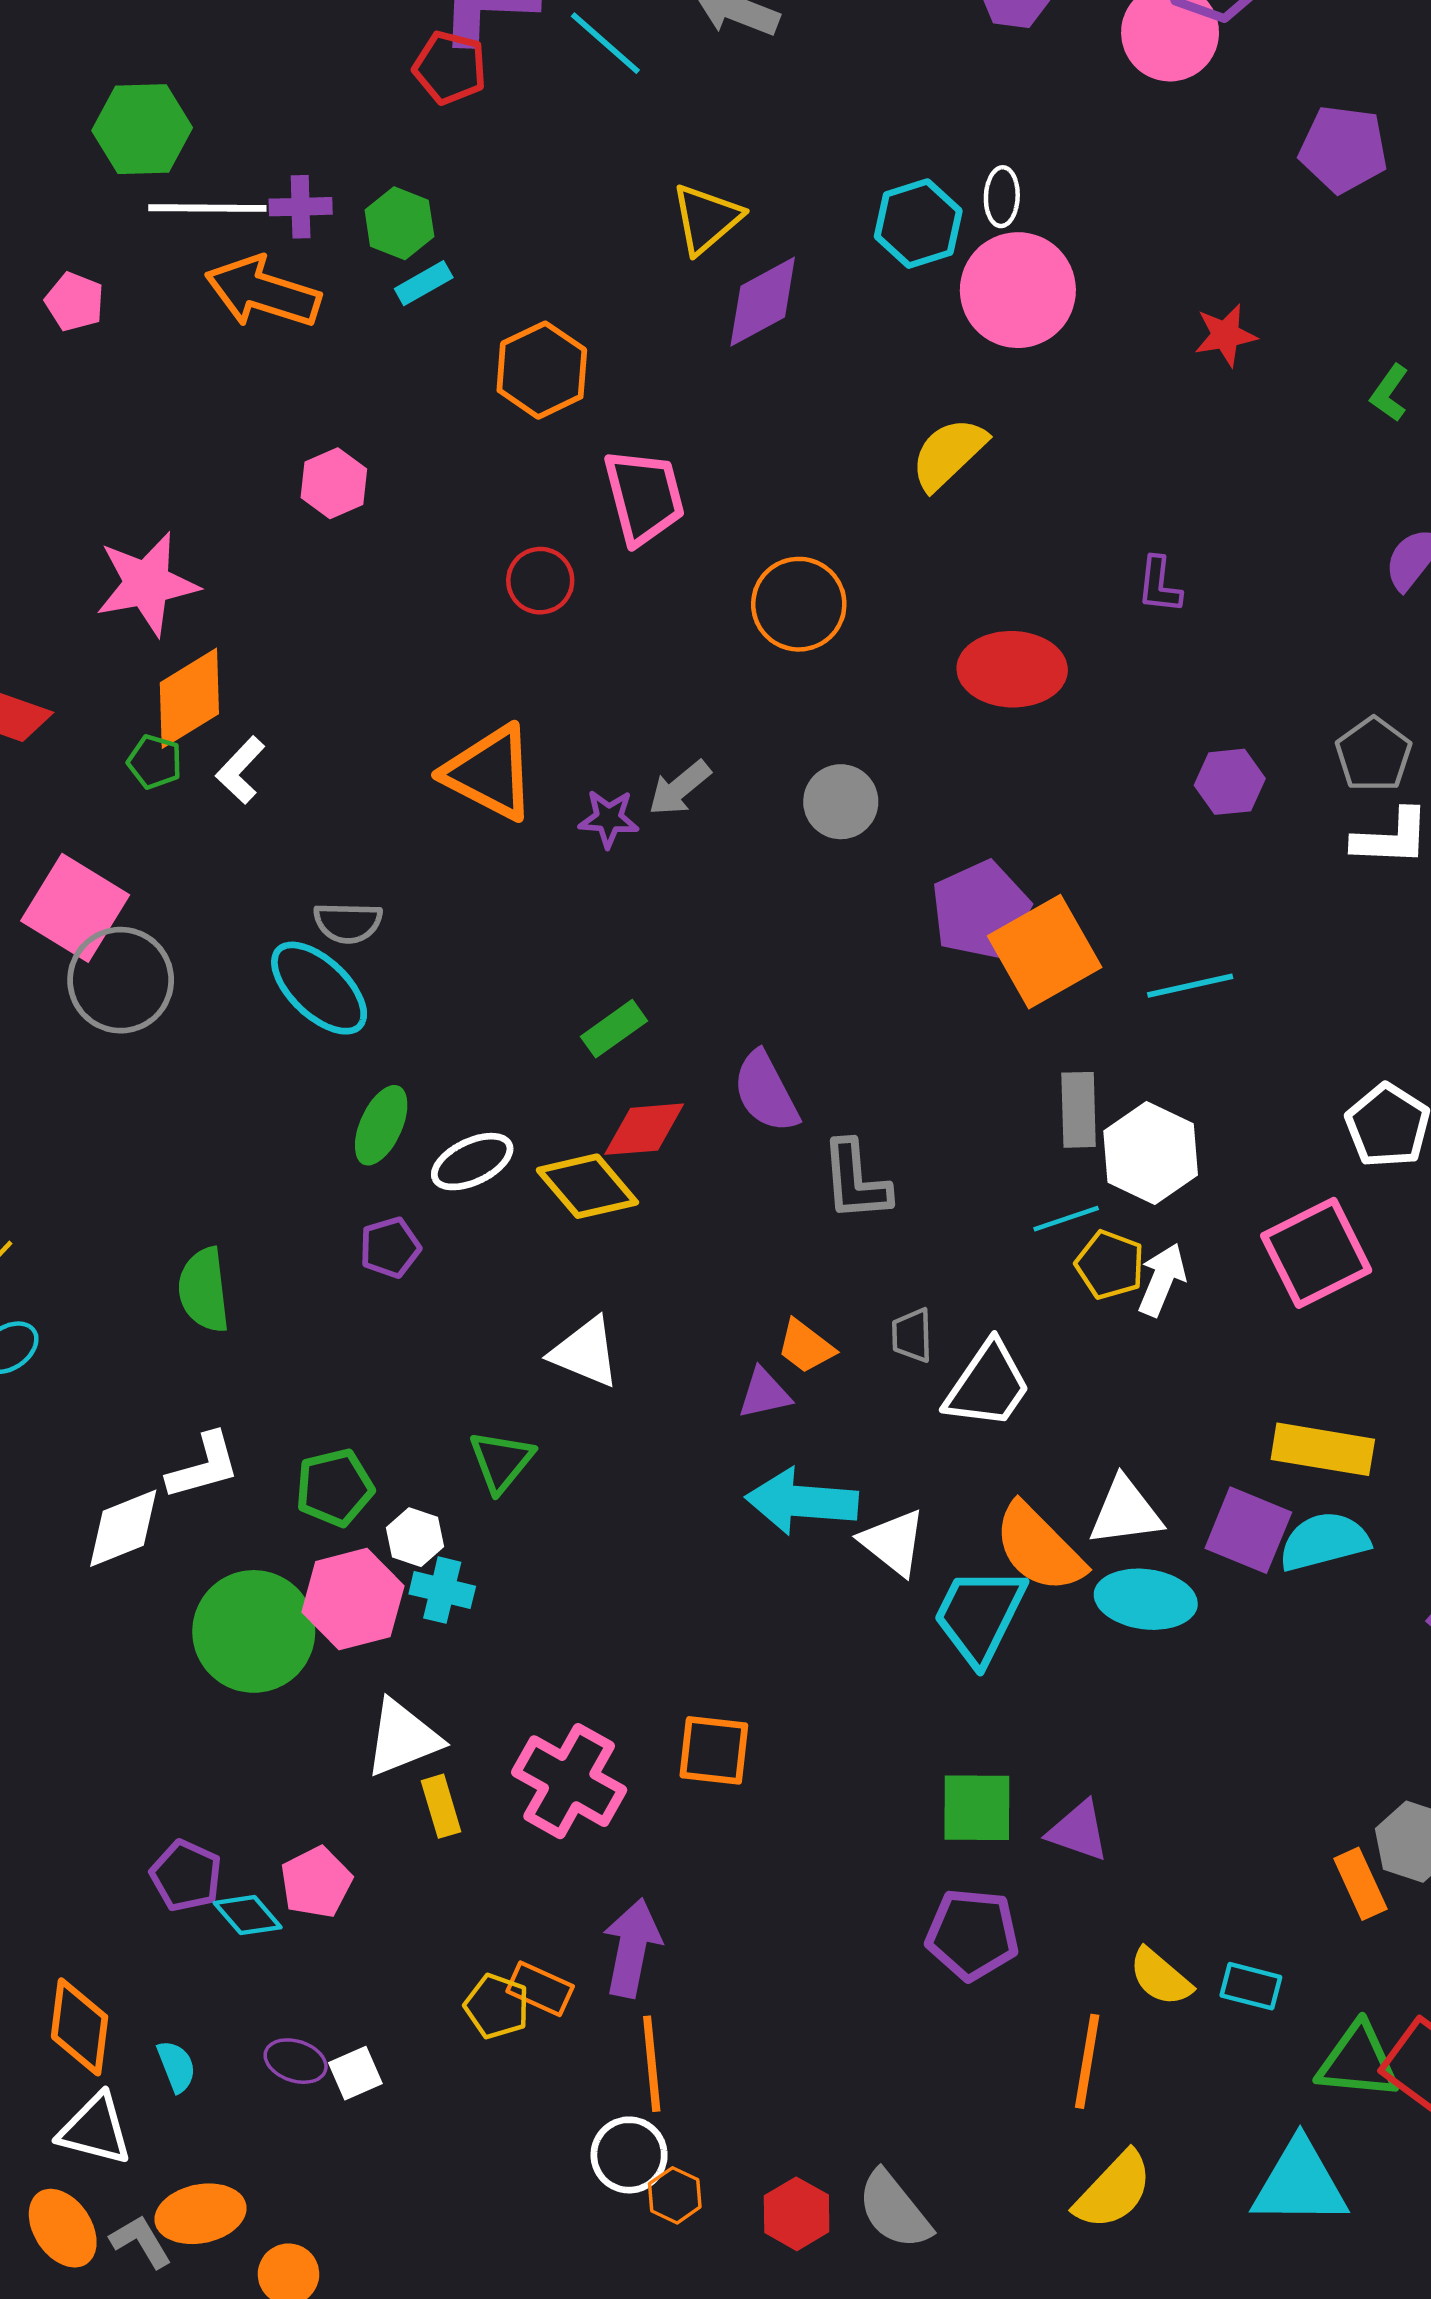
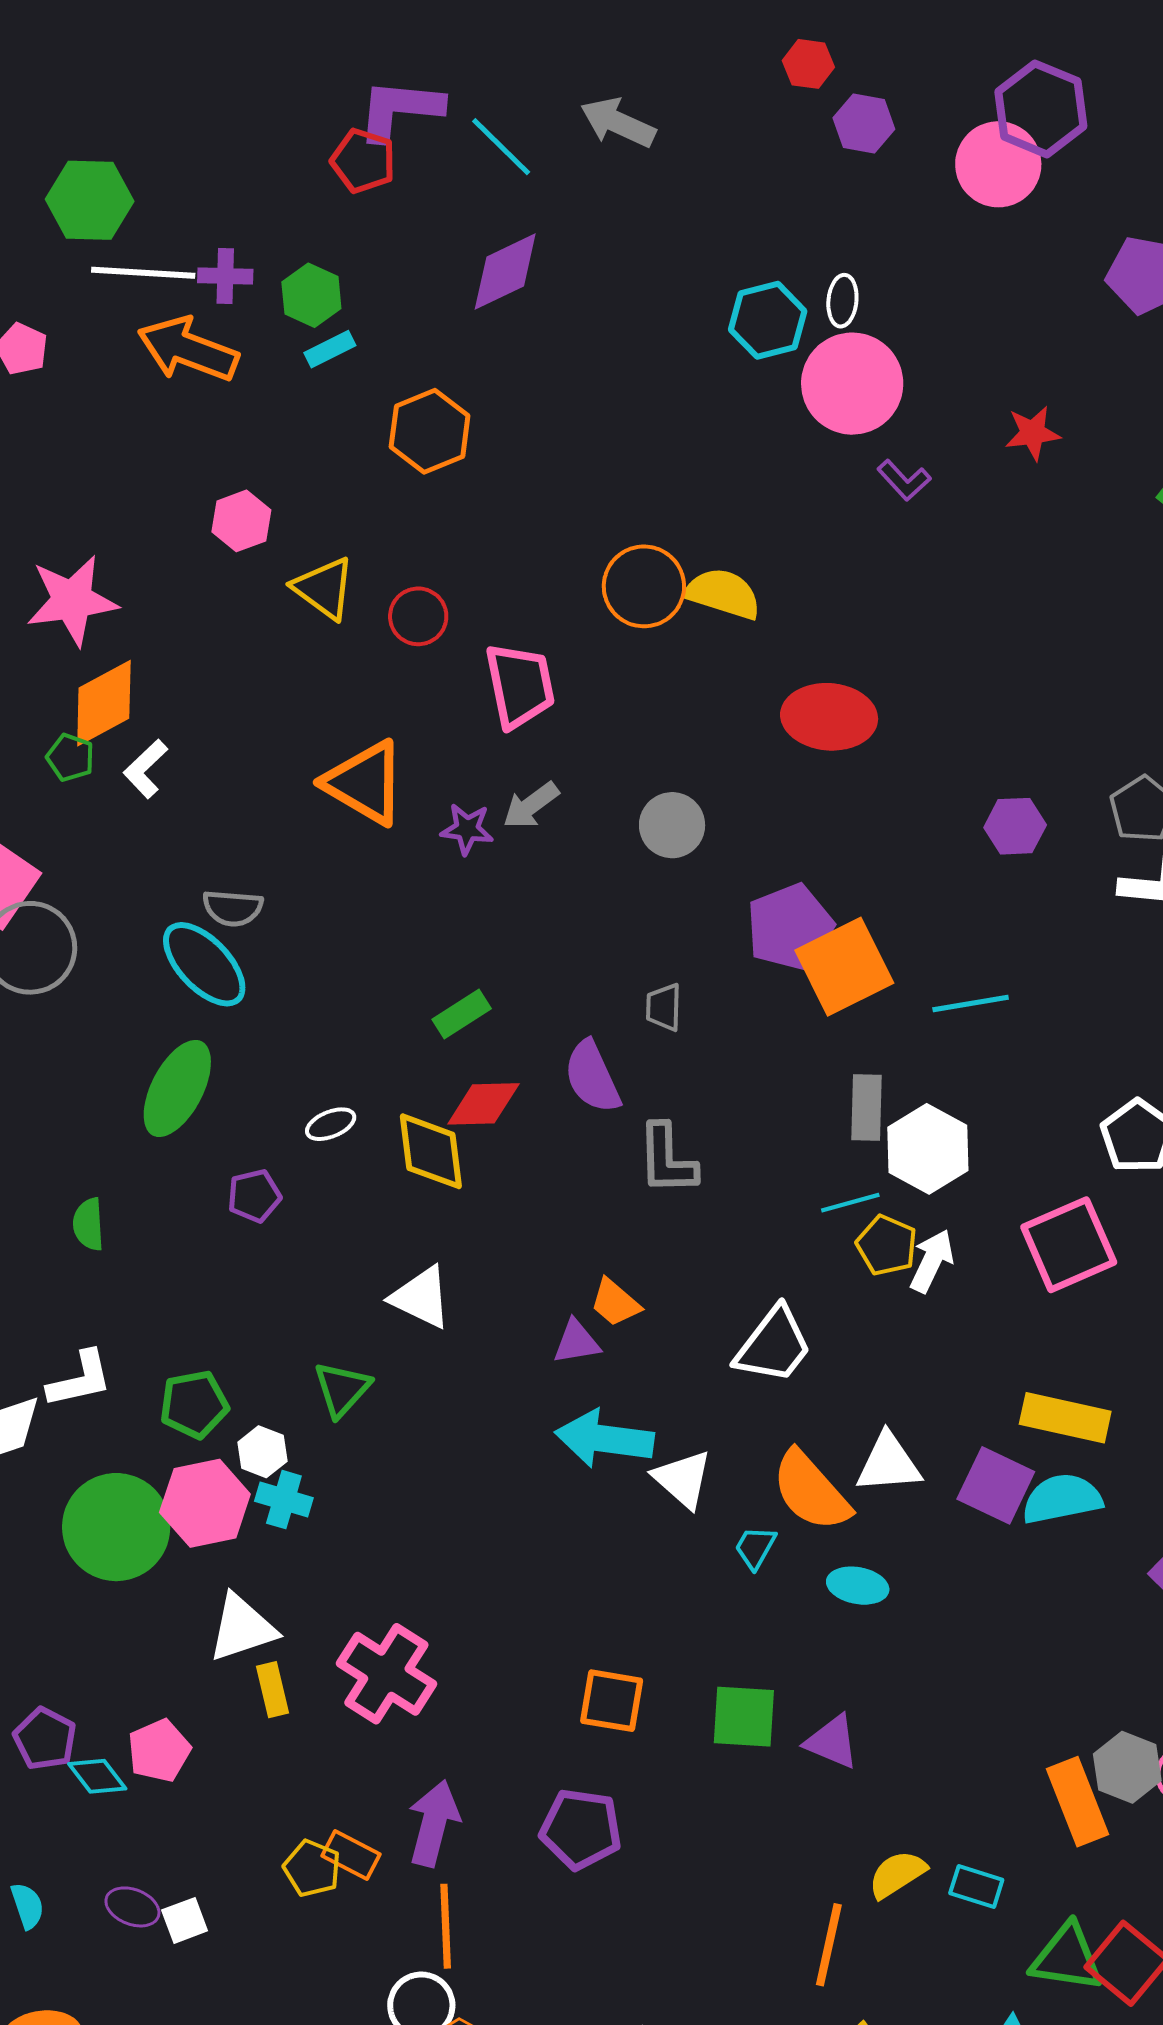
yellow triangle: (706, 219) -> (324, 588), moved, turned -46
purple diamond: (763, 302) -> (505, 272), moved
yellow semicircle: (949, 454) -> (723, 594), moved, turned 58
pink trapezoid: (644, 497) -> (520, 685), moved
purple L-shape: (1159, 585) -> (904, 480), moved, turned -52
orange circle: (799, 604) -> (644, 586), moved
green ellipse: (381, 1125) -> (177, 1088), moved, size x1.4
white ellipse: (472, 1162) -> (331, 1124), size x0.7
yellow diamond: (587, 1186) -> (431, 1151), turned 30
green semicircle: (204, 1290) -> (88, 1224), size x0.7
gray trapezoid: (912, 1335) -> (664, 1007), moved
cyan ellipse: (1146, 1599) -> (858, 1586), moved, size x0.7
cyan trapezoid: (980, 1615) -> (755, 1547), size x0.5
orange square: (714, 1750) -> (612, 1701), moved
orange rectangle: (1360, 1884) -> (1078, 1802), size x1.4
purple pentagon: (972, 1934) -> (581, 1829), moved
yellow semicircle: (1160, 1977) -> (897, 1874), turned 104

